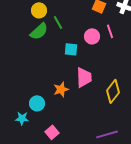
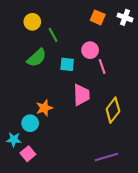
green semicircle: (39, 31) -> (37, 58), moved
pink line: (110, 31) -> (102, 67), moved
orange star: (61, 89) -> (44, 108), moved
pink square: (52, 132) -> (28, 154), moved

